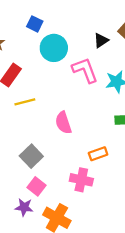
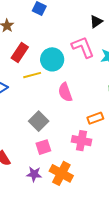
cyan circle: (54, 48) -> (52, 59), moved
pink square: (36, 186) -> (43, 147), turned 35
purple star: (24, 207) -> (34, 174), moved

